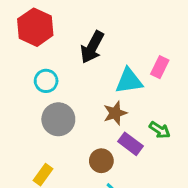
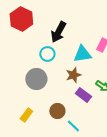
cyan circle: (46, 81) -> (47, 54), moved
brown circle: (101, 161) -> (57, 111), moved

